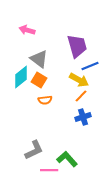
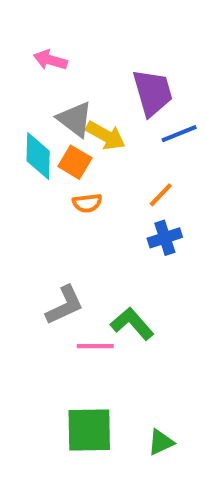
cyan diamond: (21, 77) -> (38, 156), turned -50
yellow arrow: (79, 80) -> (106, 136), moved

